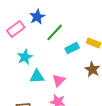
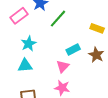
cyan rectangle: (72, 48) -> (73, 50), moved
cyan triangle: (37, 76) -> (25, 65), moved

